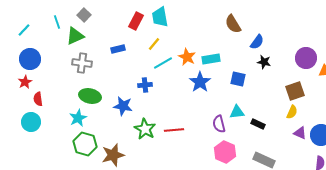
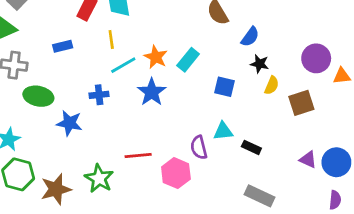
yellow line: (154, 44) -> (111, 40), turned -48
cyan rectangle: (211, 59) -> (188, 60), turned -42
blue star: (200, 82) -> (152, 92), moved
green ellipse: (90, 96) -> (38, 96), moved
yellow semicircle: (292, 112) -> (272, 85), moved
green star: (145, 129) -> (99, 178), moved
pink hexagon: (225, 152) -> (176, 173), moved

